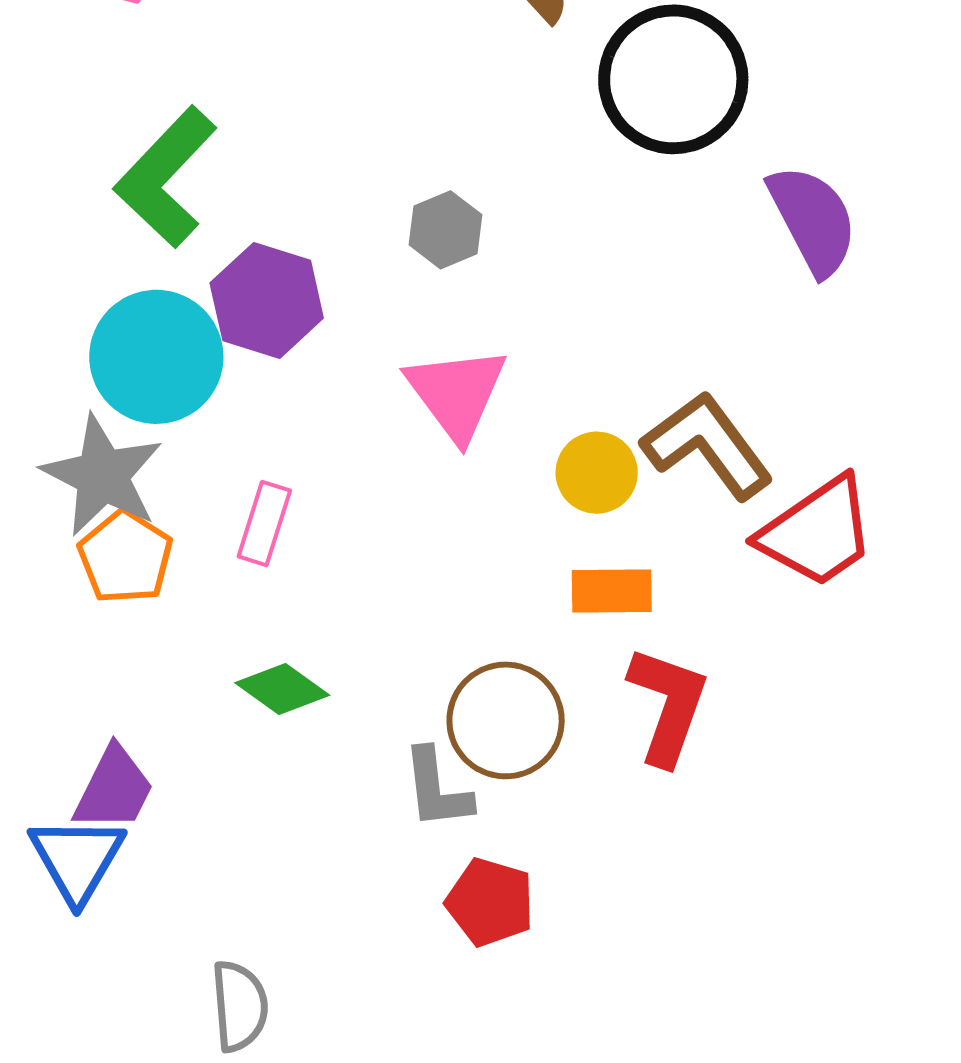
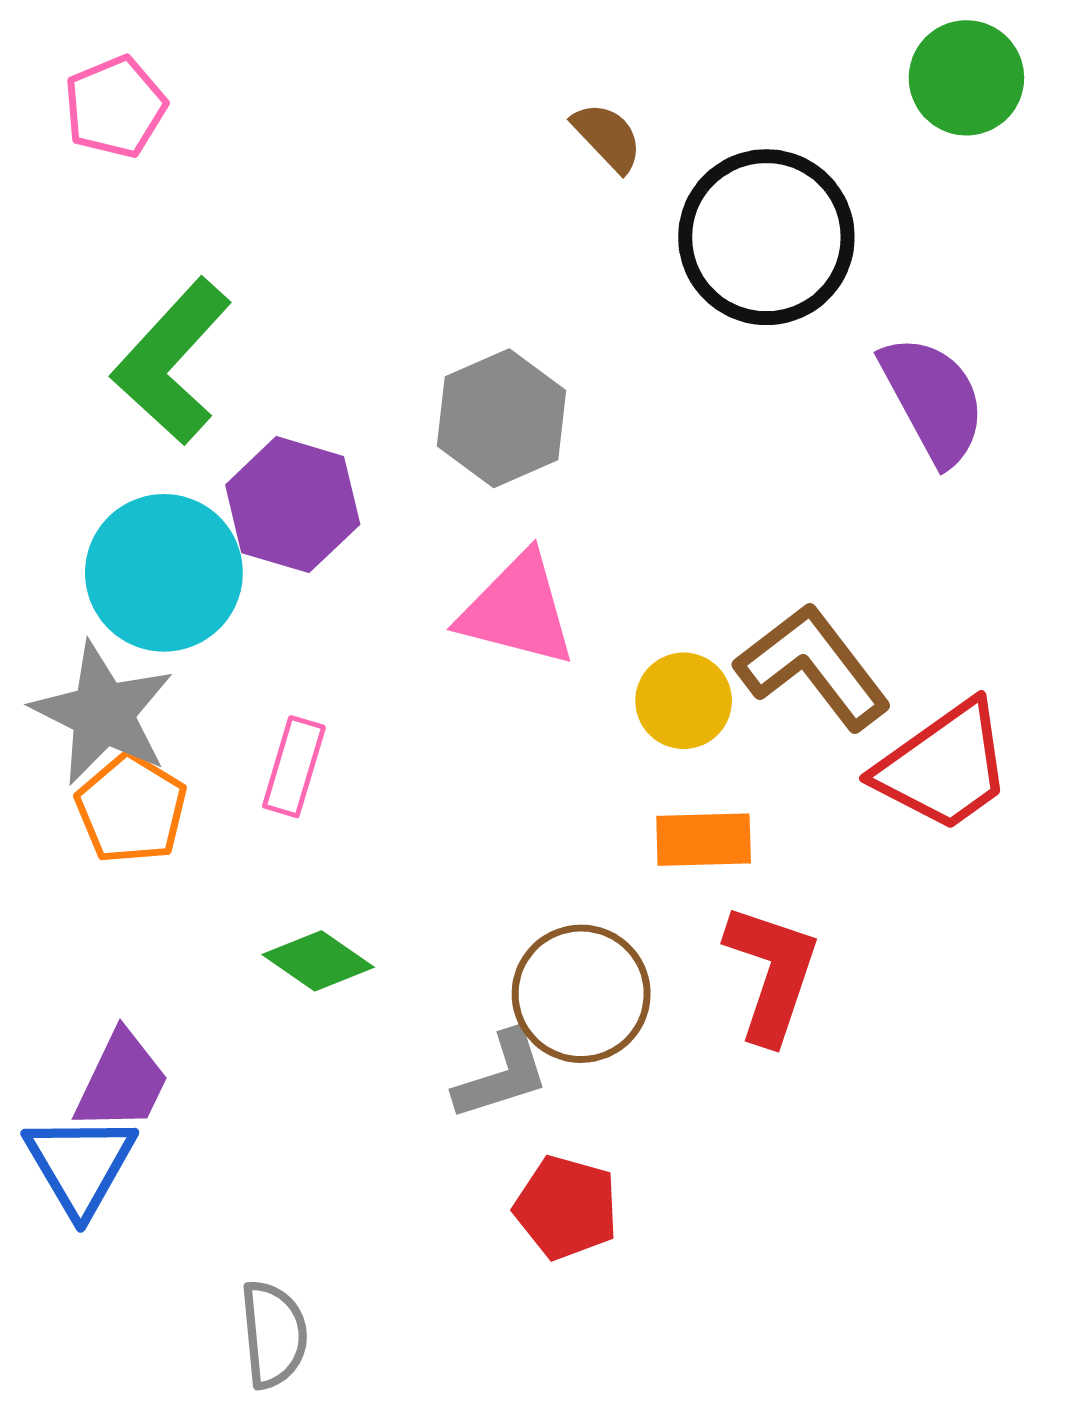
gray hexagon: (446, 230) -> (501, 418), size x1.5
pink triangle: (457, 393) -> (517, 610), turned -38
gray L-shape: (437, 789) -> (502, 1075), turned -100

